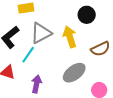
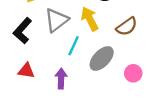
cyan line: (28, 55) -> (74, 46), moved

